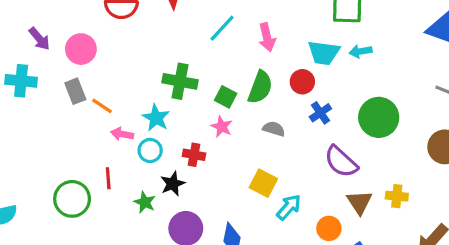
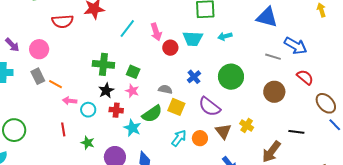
cyan arrow: (360, 51) -> (225, 36), moved
red circle: (302, 82) -> (170, 48), moved
green semicircle: (260, 87) -> (152, 114), moved, turned 40
cyan star: (156, 118) -> (132, 128), moved
yellow square: (263, 183) -> (176, 107), moved
black star: (173, 184) -> (106, 91), moved
yellow cross: (397, 196) -> (247, 125), turned 32
green circle: (72, 199) -> (14, 130), moved
orange circle: (329, 228) -> (200, 138), moved

